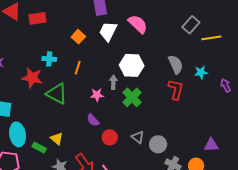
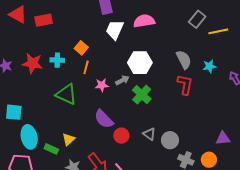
pink semicircle: (138, 24) -> (144, 21), turned -50
orange square: (78, 37) -> (81, 48), moved
red star: (32, 78) -> (32, 63), moved
gray arrow: (113, 82) -> (122, 80), turned 64
pink star: (97, 95) -> (102, 85), moved
purple semicircle: (93, 120) -> (104, 119), size x1.5
yellow triangle: (57, 139) -> (69, 139), turned 40

